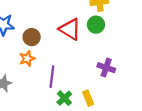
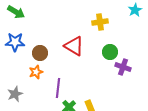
green circle: (96, 25) -> (110, 52), moved
purple cross: (106, 68) -> (123, 67), moved

